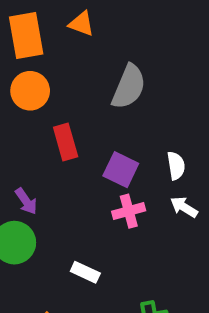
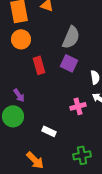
purple square: (121, 170) -> (69, 63), moved
pink cross: (129, 211) -> (78, 106), moved

